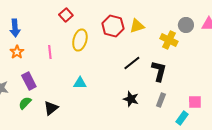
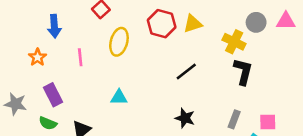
blue arrow: (15, 28) -> (54, 26), moved
black L-shape: (159, 71) -> (243, 72), moved
gray rectangle: (161, 100) -> (234, 119), moved
green semicircle: (25, 103) -> (48, 123), turned -112

